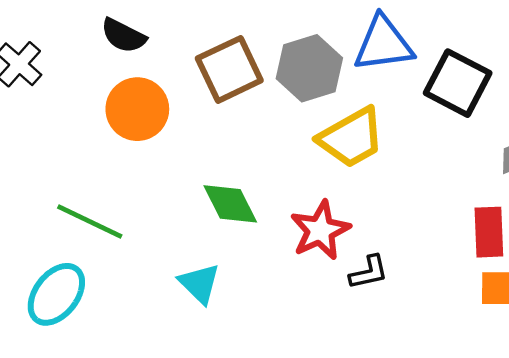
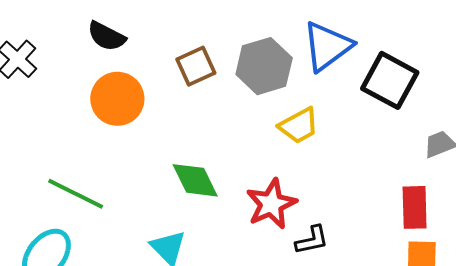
blue triangle: (383, 44) -> (327, 46), turned -30
brown square: (229, 69) -> (196, 66), size x0.7
yellow trapezoid: (351, 138) -> (299, 126), size x0.7

